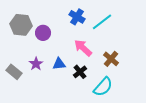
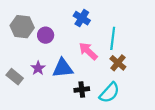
cyan line: (102, 22) -> (113, 38), moved, turned -45
blue triangle: (59, 64) -> (63, 68), size x1.5
black cross: (80, 72) -> (82, 89), moved, turned 32

